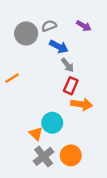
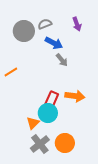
purple arrow: (84, 26) -> (77, 24), turned 40
red rectangle: (71, 86) -> (52, 99), moved
orange triangle: (36, 134) -> (33, 123), turned 32

